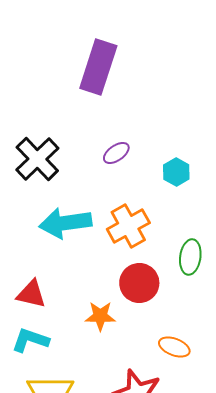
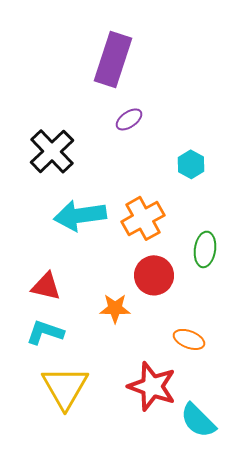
purple ellipse: (116, 153) -> (129, 119), moved

